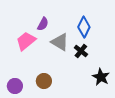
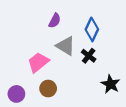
purple semicircle: (43, 24) -> (55, 21), moved
pink trapezoid: (26, 41) -> (38, 62), moved

